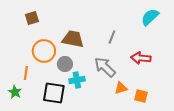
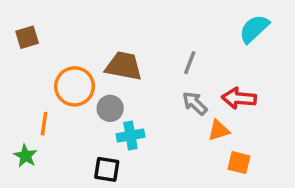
brown square: (32, 18) -> (27, 37), moved
gray arrow: (105, 67) -> (195, 103), moved, size x0.7
orange triangle: (121, 88) -> (219, 130), moved
black square: (54, 93) -> (107, 169), moved, size x0.7

